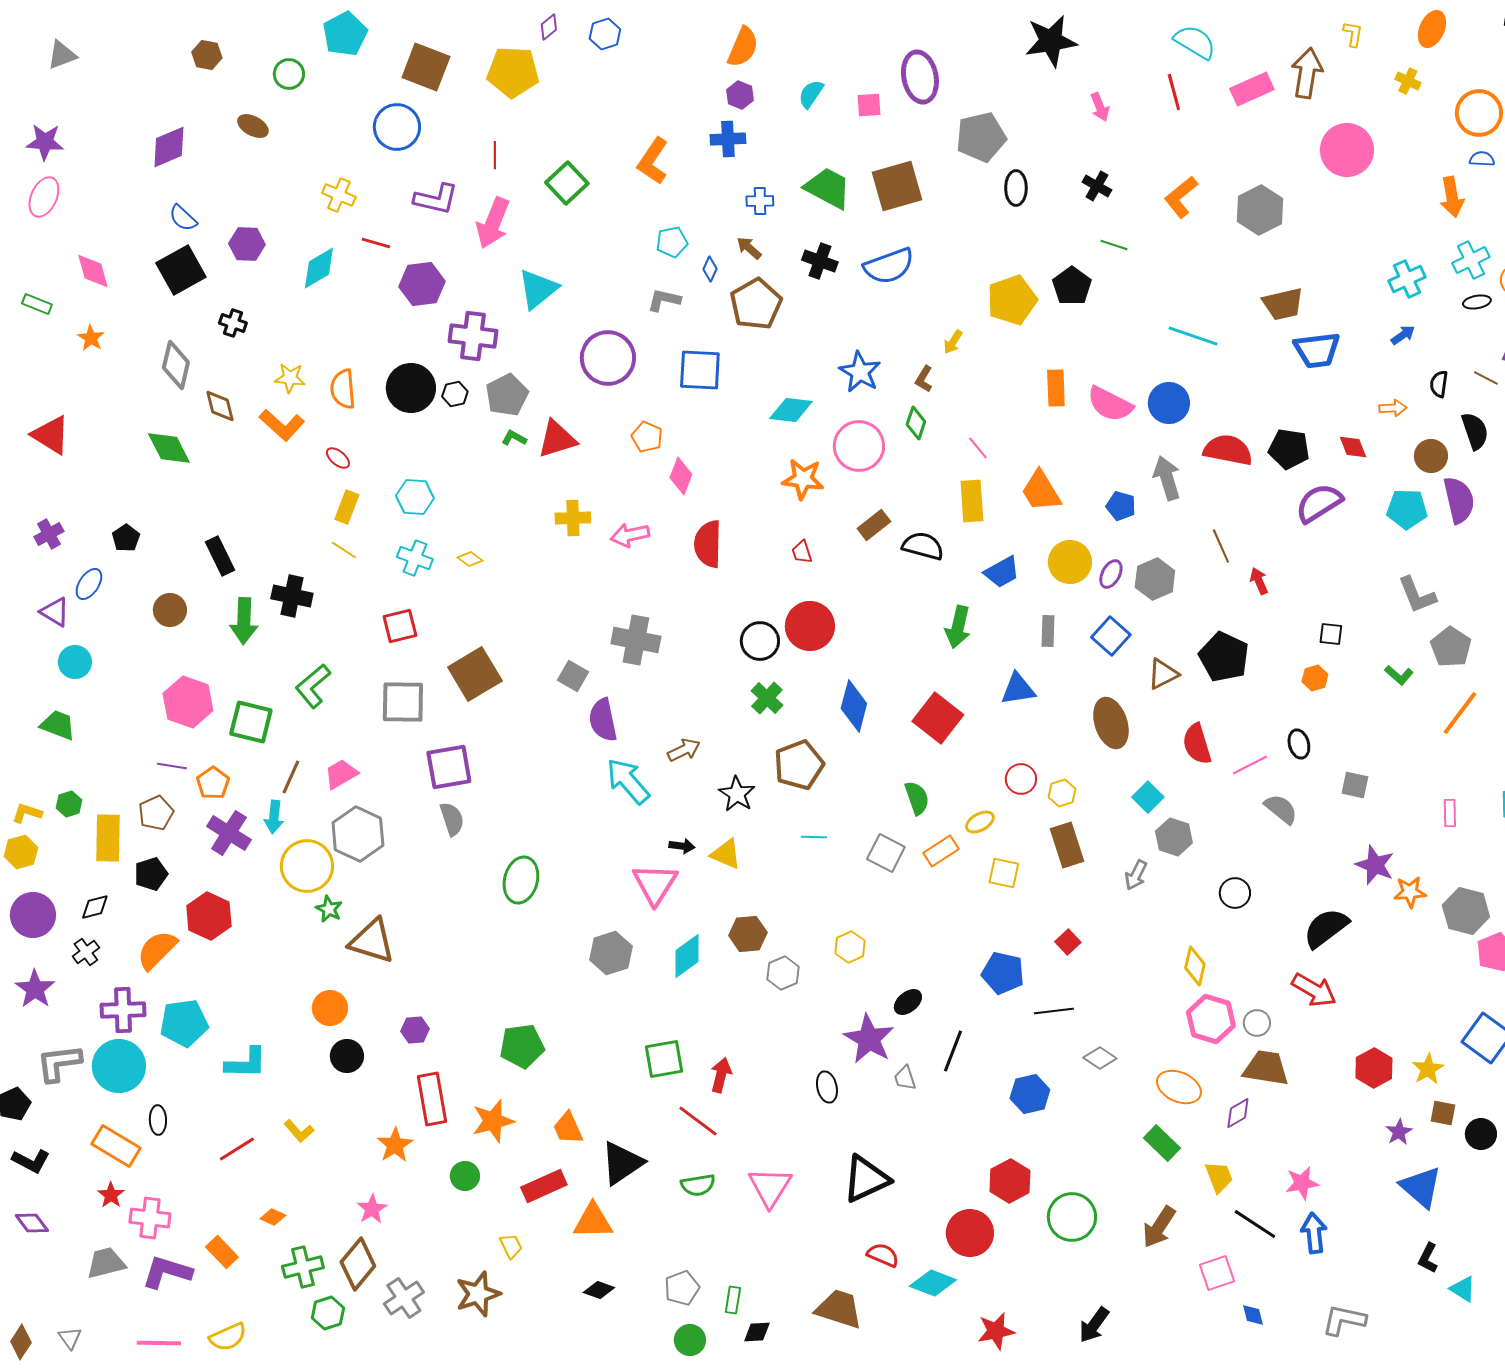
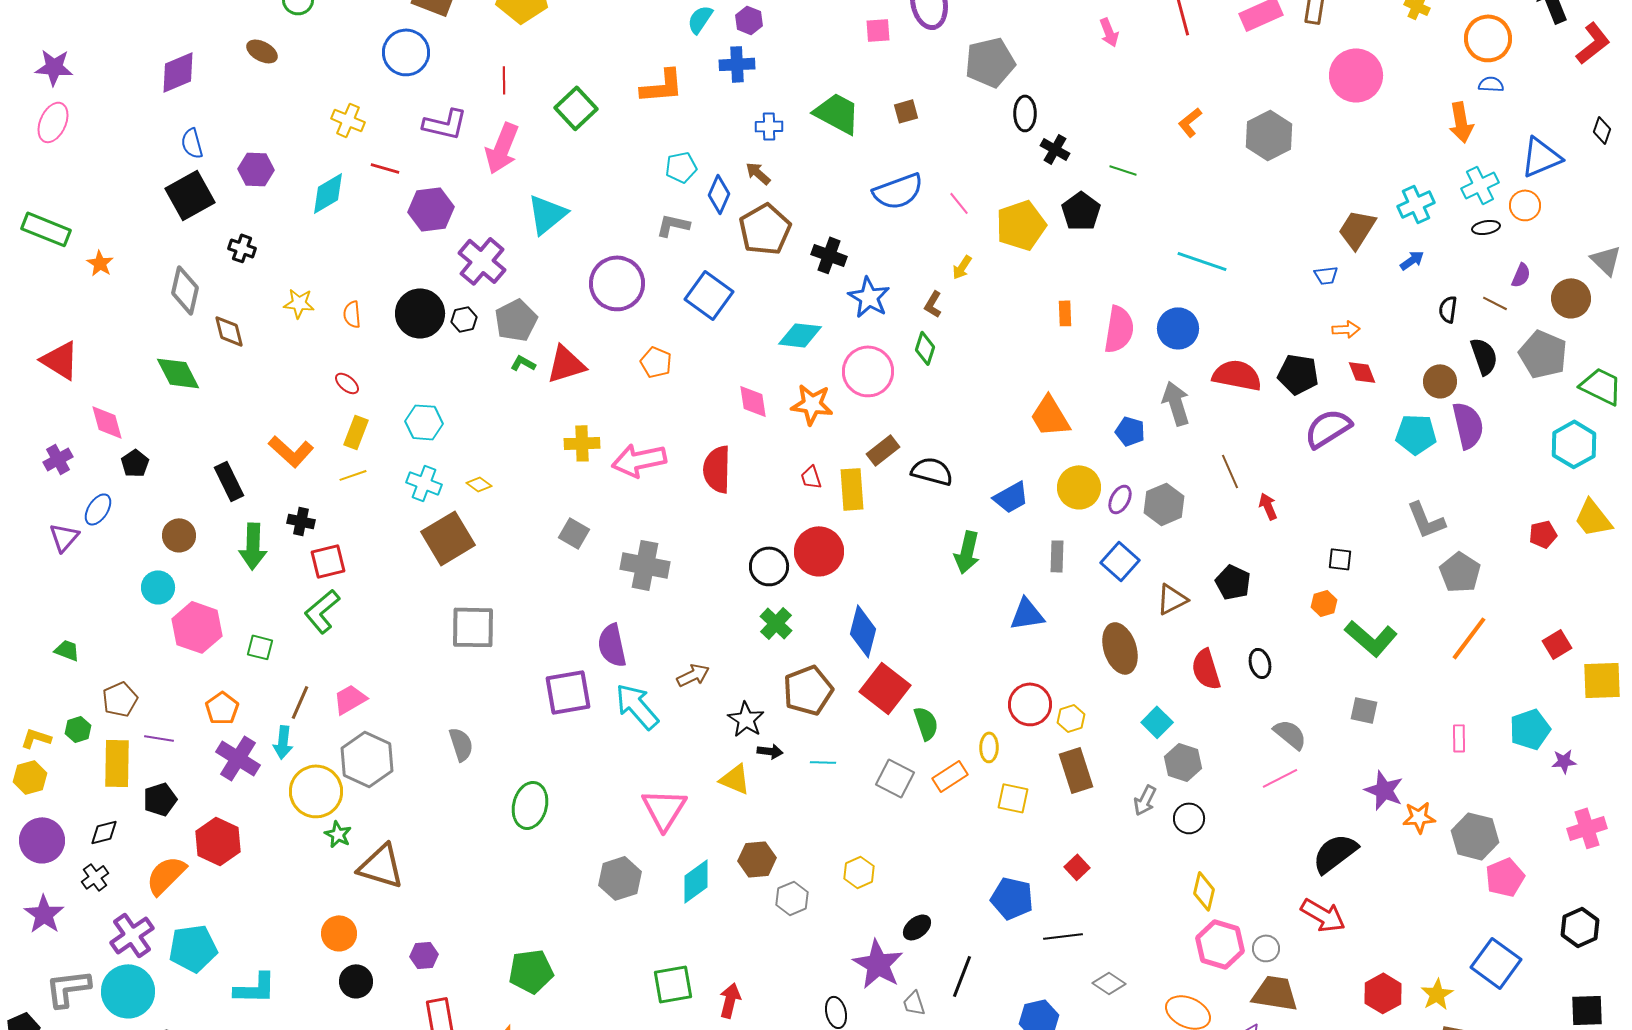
cyan semicircle: (811, 94) -> (700, 19), moved
orange L-shape: (653, 161) -> (662, 86), turned -129
brown square: (897, 186) -> (906, 111), size x0.5
black cross: (1097, 186) -> (1055, 149), moved
orange L-shape: (1181, 197) -> (1190, 122), size x0.7
blue semicircle: (183, 218) -> (192, 143), turned 32
black cross: (820, 261) -> (829, 255), moved
blue diamond: (710, 269) -> (719, 194), size x1.5
pink diamond: (93, 271) -> (107, 422), moved
green rectangle: (37, 304) -> (46, 229), size x1.6
brown trapezoid: (1283, 304) -> (1357, 229), moved, turned 135
purple cross: (473, 336) -> (482, 261), turned 33
blue trapezoid: (1317, 350) -> (1326, 275), size x0.5
blue square: (700, 370) -> (709, 295), turned 33
orange rectangle: (1056, 388) -> (1065, 313), size x0.7
orange semicircle: (343, 389) -> (352, 314), size x0.7
pink semicircle: (1110, 404) -> (1119, 329), turned -108
orange arrow: (1393, 408) -> (1346, 329), moved
orange L-shape: (282, 425) -> (291, 451), moved
pink line: (978, 448) -> (959, 203), moved
pink diamond: (681, 476) -> (753, 401), moved, turned -30
yellow rectangle: (972, 501) -> (852, 489), moved
pink arrow: (630, 535) -> (639, 460), size x1.4
yellow line: (344, 550) -> (353, 475), turned -52
black cross: (292, 596) -> (301, 521), size x0.7
purple triangle: (55, 612) -> (64, 537), turned 40
red square: (400, 626) -> (328, 561), moved
black pentagon: (1224, 657) -> (1233, 582), size x0.7
cyan circle: (75, 662) -> (158, 587), moved
brown square: (475, 674) -> (448, 538), moved
green L-shape: (1399, 675) -> (1371, 638), moved, size x1.8
gray square: (573, 676) -> (574, 533), moved
gray square: (403, 702) -> (473, 627), moved
red square: (938, 718) -> (885, 688), moved
green square: (251, 722) -> (260, 647), size x0.6
green trapezoid: (58, 725) -> (67, 650), size x0.7
black ellipse: (1299, 744) -> (1260, 663), moved
pink line: (1250, 765) -> (1280, 778), moved
purple line: (172, 766) -> (159, 738), moved
purple square: (449, 767) -> (568, 692), moved
red circle: (1021, 779) -> (1030, 704), size x1.4
brown pentagon: (156, 813) -> (120, 699), moved
yellow ellipse: (980, 822) -> (989, 747), turned -60
black arrow: (682, 846) -> (770, 751), moved
black circle: (1235, 893) -> (1189, 818), moved
purple cross: (123, 1010) -> (132, 935), turned -33

